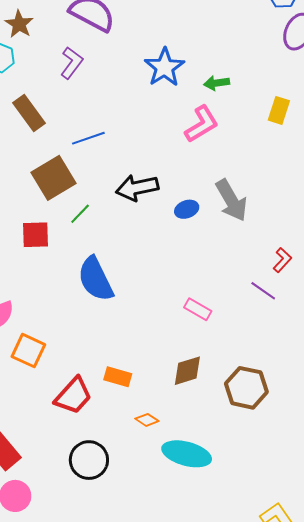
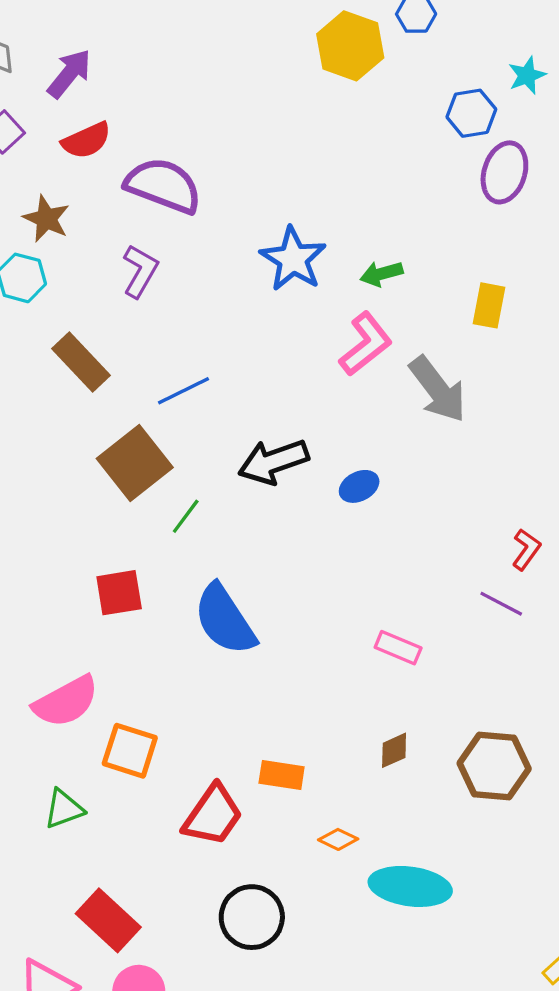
gray arrow: (231, 200) -> (438, 389), moved
red square: (36, 235) -> (119, 593), moved
brown diamond: (187, 371) -> (394, 750), size x0.7

